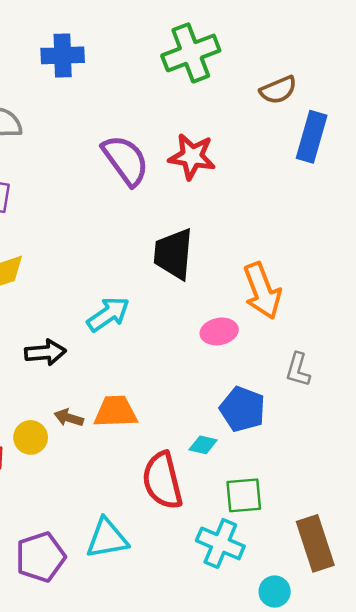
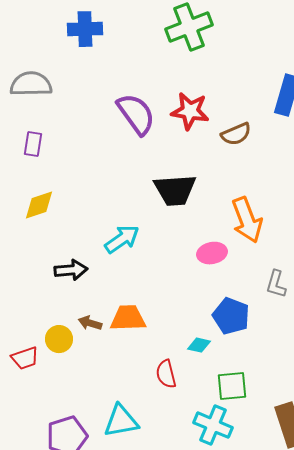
brown semicircle: (278, 90) -> (236, 134), moved
black trapezoid: (174, 254) -> (175, 190), turned -99
red semicircle: (162, 481) -> (166, 374), size x0.6

